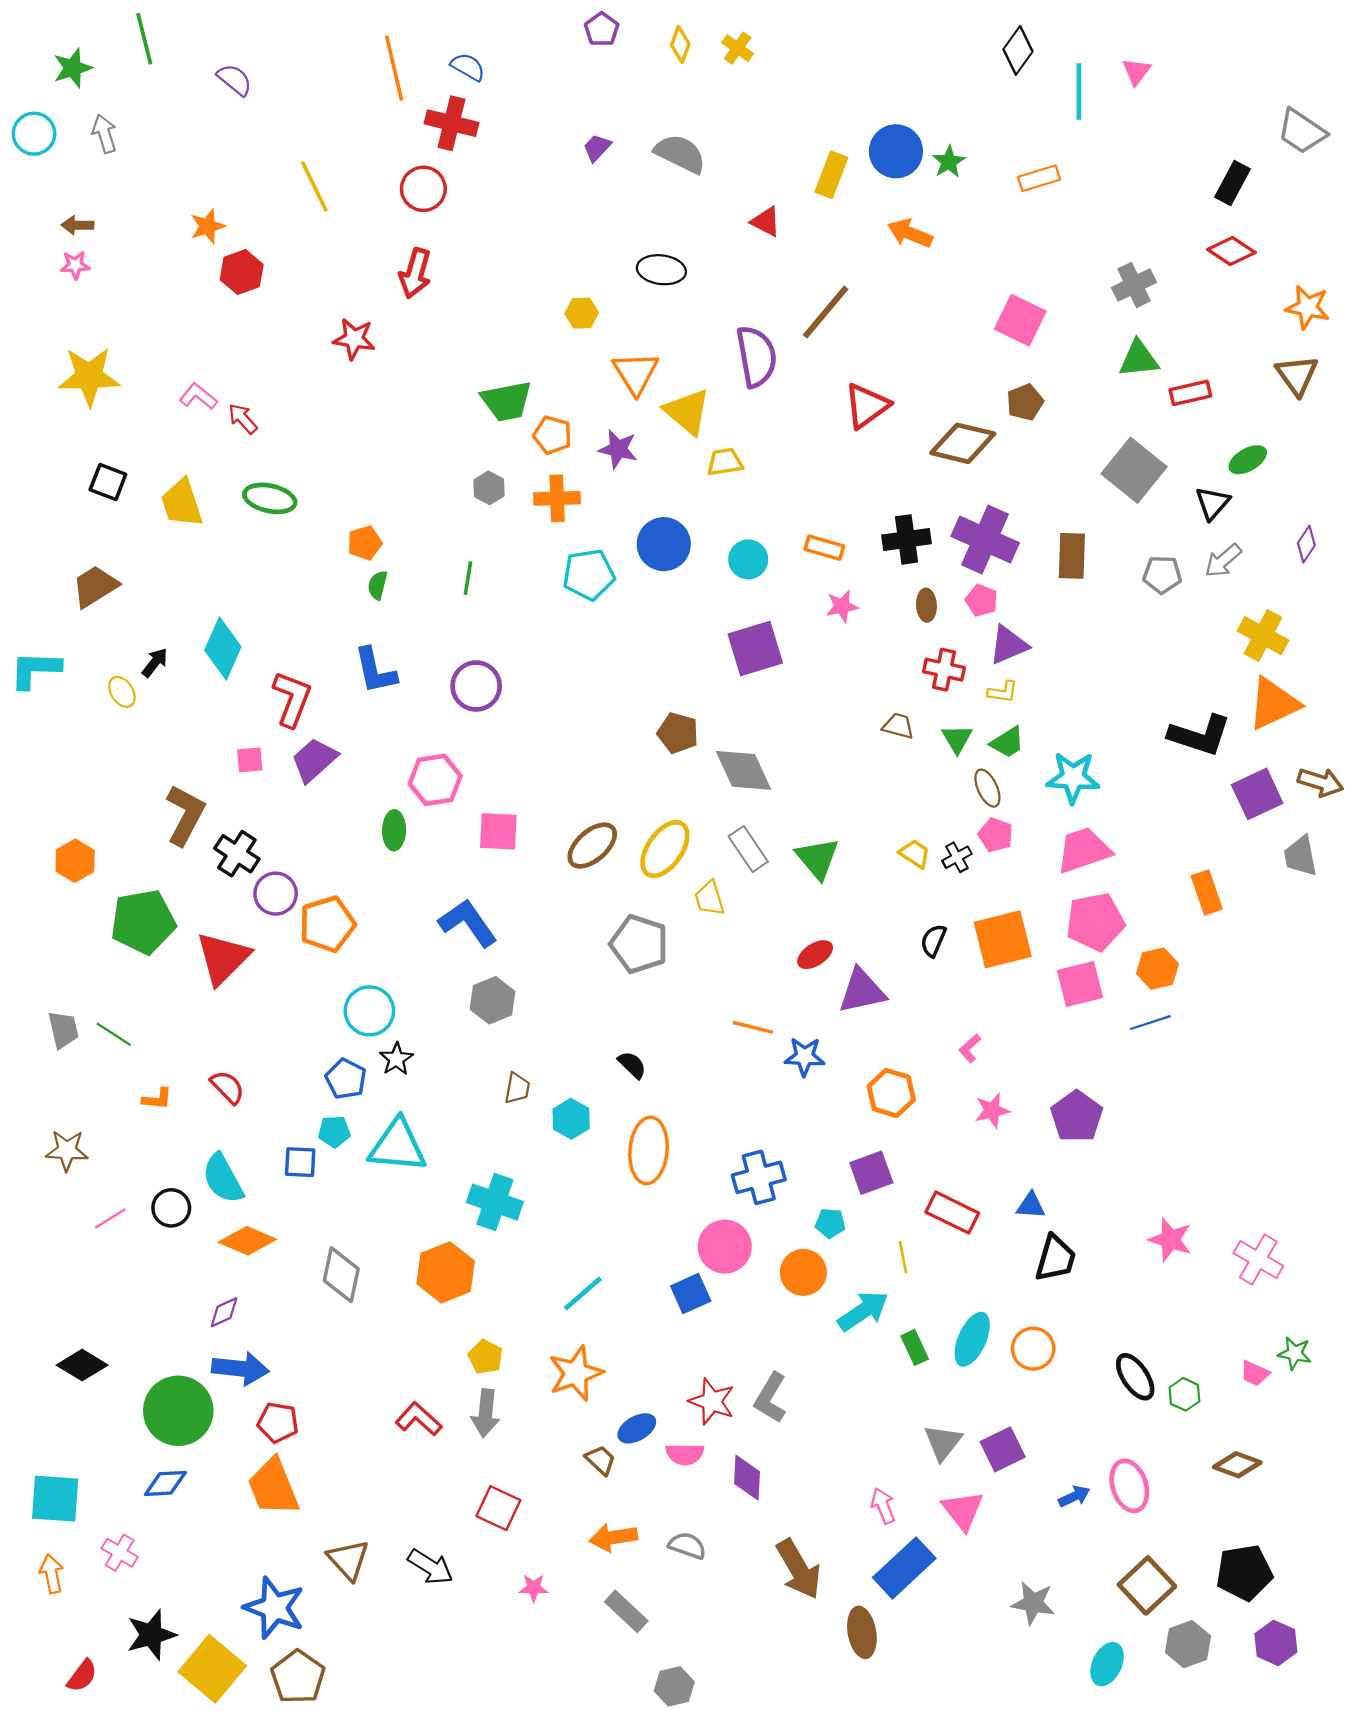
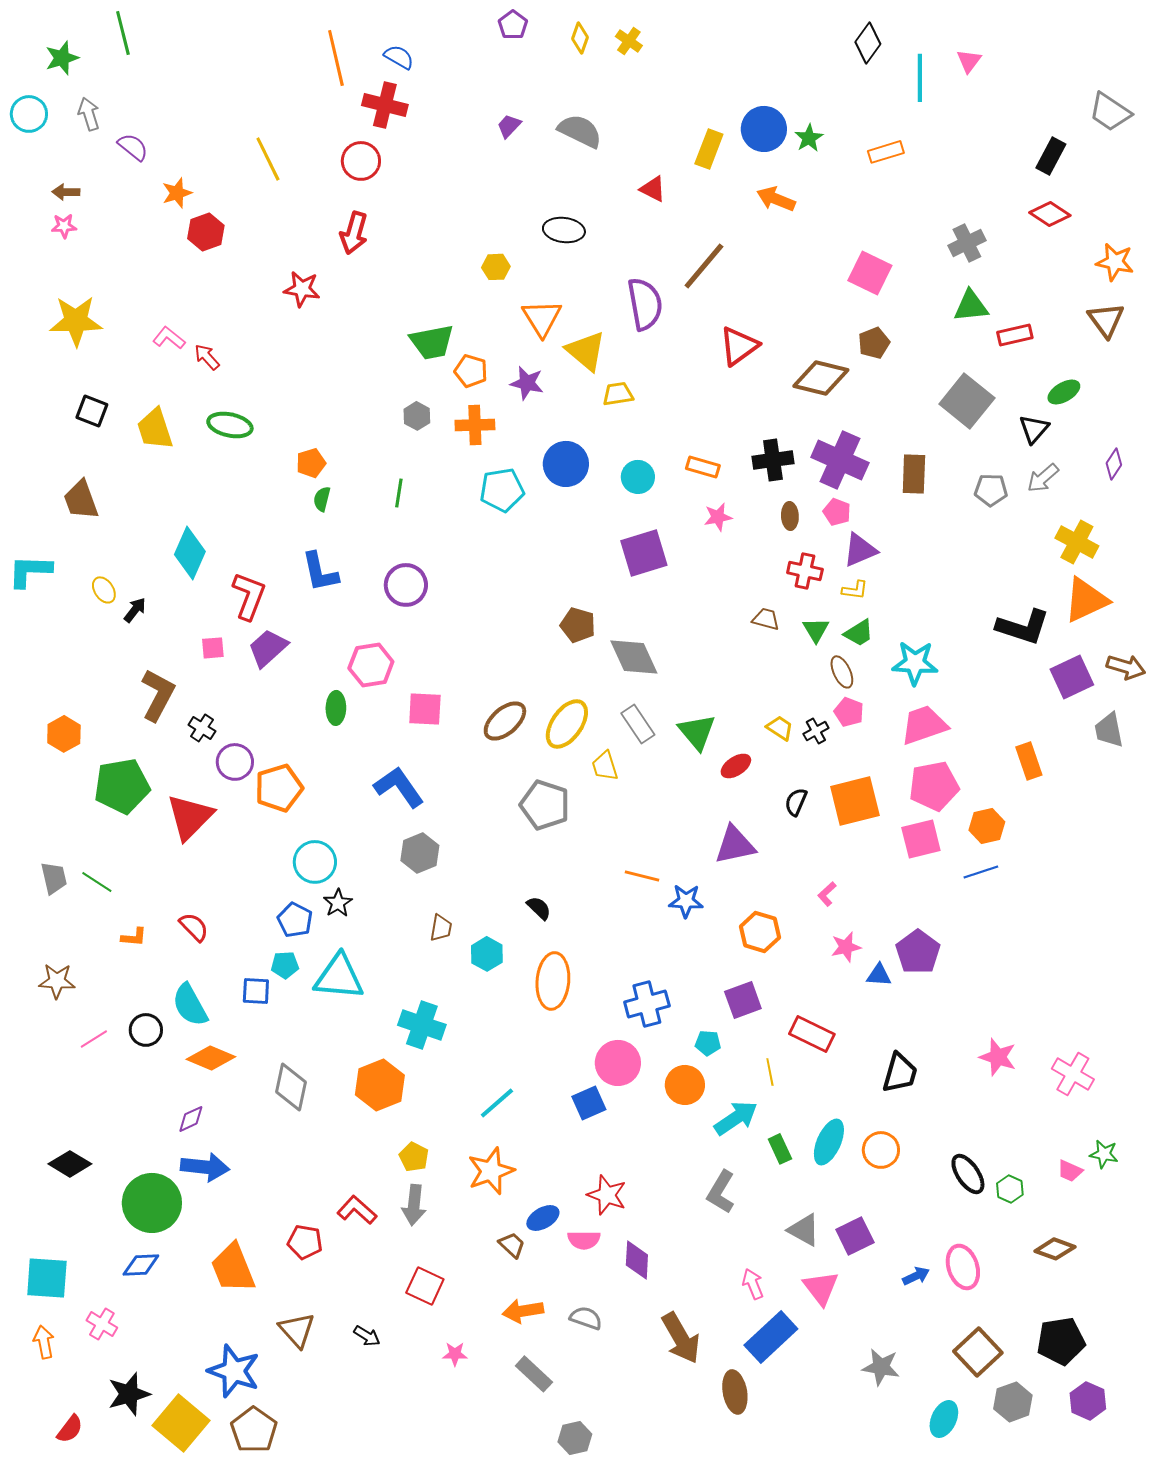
purple semicircle: (235, 80) -> (133, 147), moved
brown trapezoid: (95, 586) -> (81, 500), turned -78
black arrow: (155, 663) -> (135, 610), moved
black cross: (237, 854) -> (202, 728), size x0.7
red ellipse: (815, 955) -> (736, 766), moved
blue triangle: (1031, 1206) -> (879, 975), moved
gray L-shape: (770, 1398) -> (721, 1192), moved
red pentagon: (278, 1422) -> (305, 1242), moved
gray triangle: (943, 1442) -> (804, 1230), turned -39
black arrow: (430, 1567) -> (367, 1336), size x0.7

